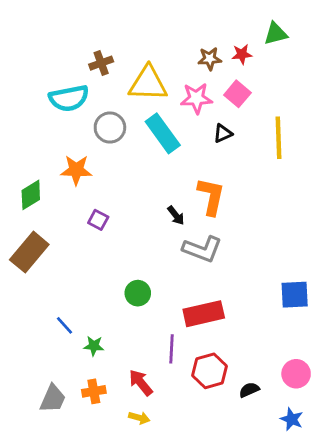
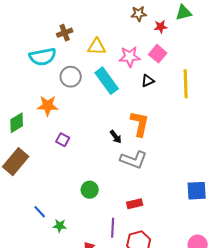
brown star: (210, 59) -> (139, 14), moved
yellow triangle: (148, 84) -> (97, 47), size x0.7
red rectangle: (204, 314) -> (135, 204), size x0.6

